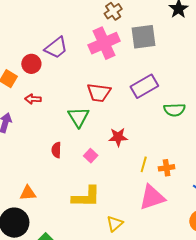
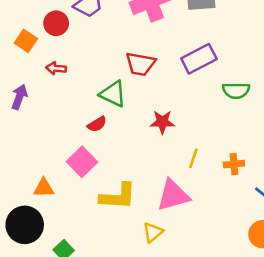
green triangle: (78, 117) -> (113, 94), turned -35
red semicircle: (56, 150) -> (97, 124), moved, turned -126
pink square: (91, 156) -> (82, 162), moved, size x1.6
orange cross: (167, 168) -> (234, 164), moved
pink triangle: (152, 197) -> (173, 195), moved

